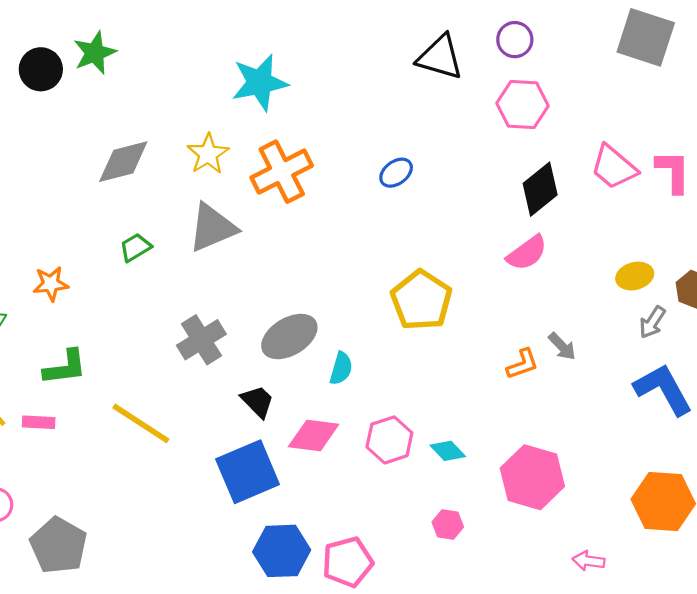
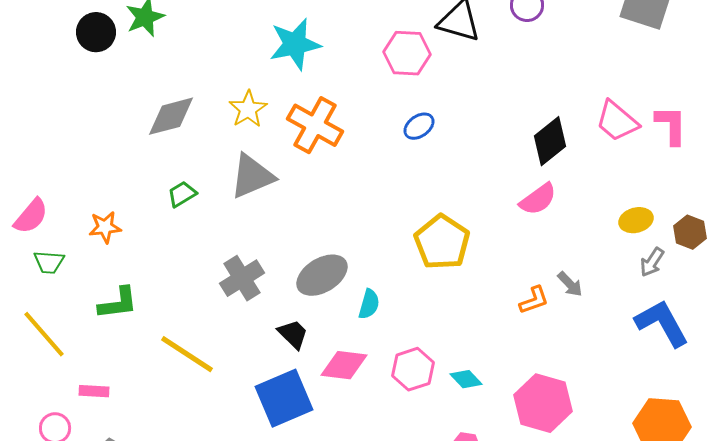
pink hexagon: (523, 104) -> (407, 53), moved
orange cross: (282, 172) -> (315, 125), turned -34
pink rectangle: (39, 422) -> (94, 391), moved

